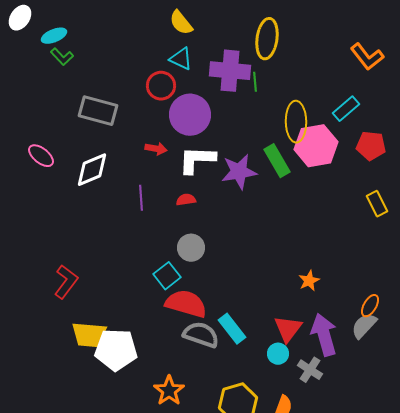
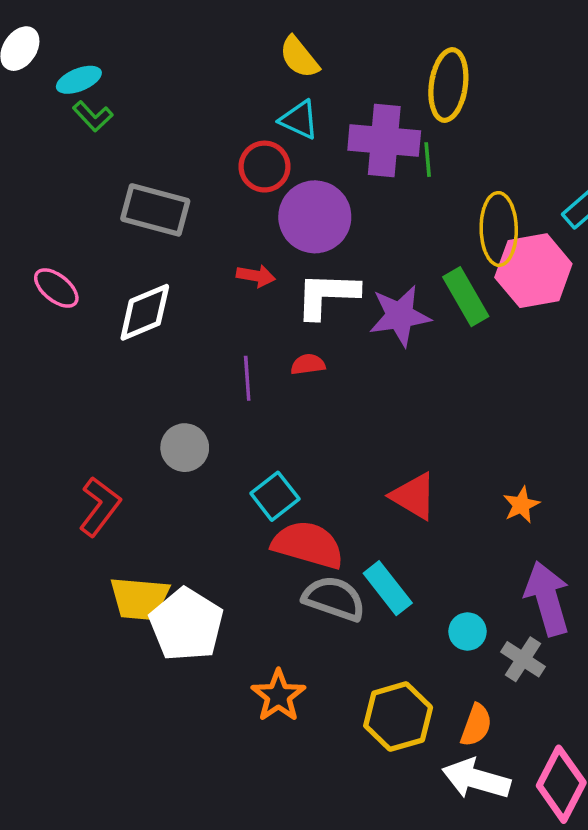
purple line: (141, 198) -> (247, 378), moved
gray circle: (191, 248) -> (185, 448), moved
red triangle: (288, 329) -> (414, 496), moved, turned -36
white pentagon: (116, 350) -> (186, 625), turned 30

